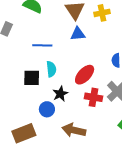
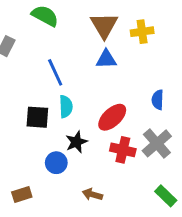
blue line: (42, 45) -> (55, 72), turned 60
brown arrow: (74, 130) -> (92, 194), size x0.6
brown rectangle: (24, 133) -> (22, 195), size x0.6

